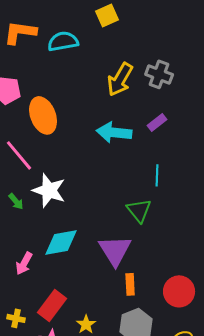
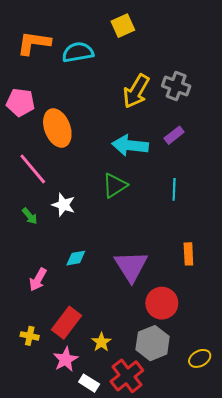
white star: (49, 190) -> (63, 205), size x0.7
green triangle: (139, 210) -> (115, 185), moved, turned 36
cyan diamond: (61, 242) -> (76, 258), size x0.6
orange rectangle: (130, 284) -> (188, 254), moved
red circle: (179, 291) -> (162, 303), moved

